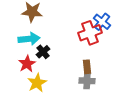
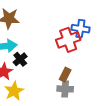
blue cross: (102, 22) -> (80, 29), turned -30
brown rectangle: (87, 67) -> (65, 75), turned 32

